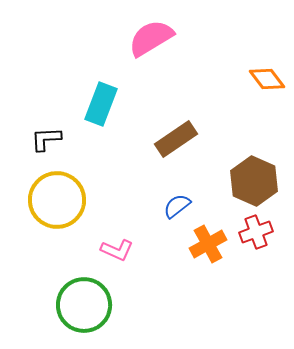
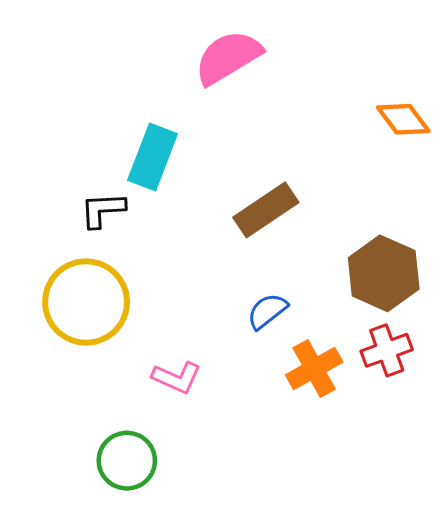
black L-shape: (46, 139) -> (103, 210), moved
green circle: (84, 305) -> (127, 461), size x0.7

